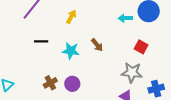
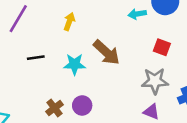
brown arrow: (97, 45) -> (106, 52), size x1.6

